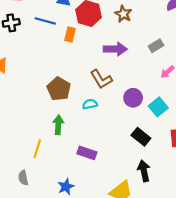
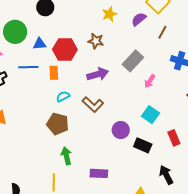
gray rectangle: (156, 46) -> (133, 61), size x1.5
purple circle: (133, 98) -> (121, 130), moved
cyan semicircle: (90, 104) -> (63, 97), moved
black arrow: (144, 171) -> (166, 175), moved

